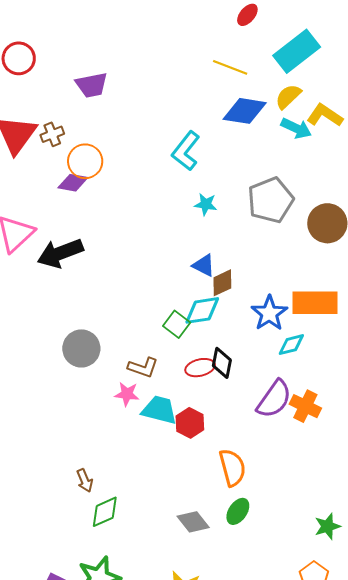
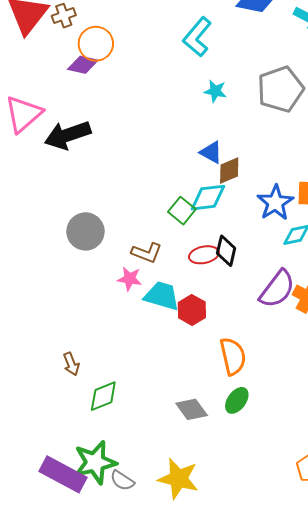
brown arrow: (85, 480) -> (71, 364), moved

